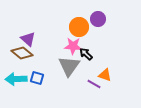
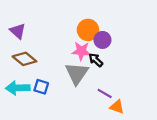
purple circle: (98, 19) -> (102, 40), moved
purple triangle: (28, 39) -> (18, 31), moved
orange triangle: (105, 75) -> (117, 107), moved

